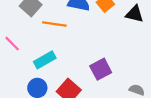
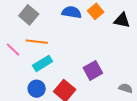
orange line: (54, 24) -> (37, 42), moved

